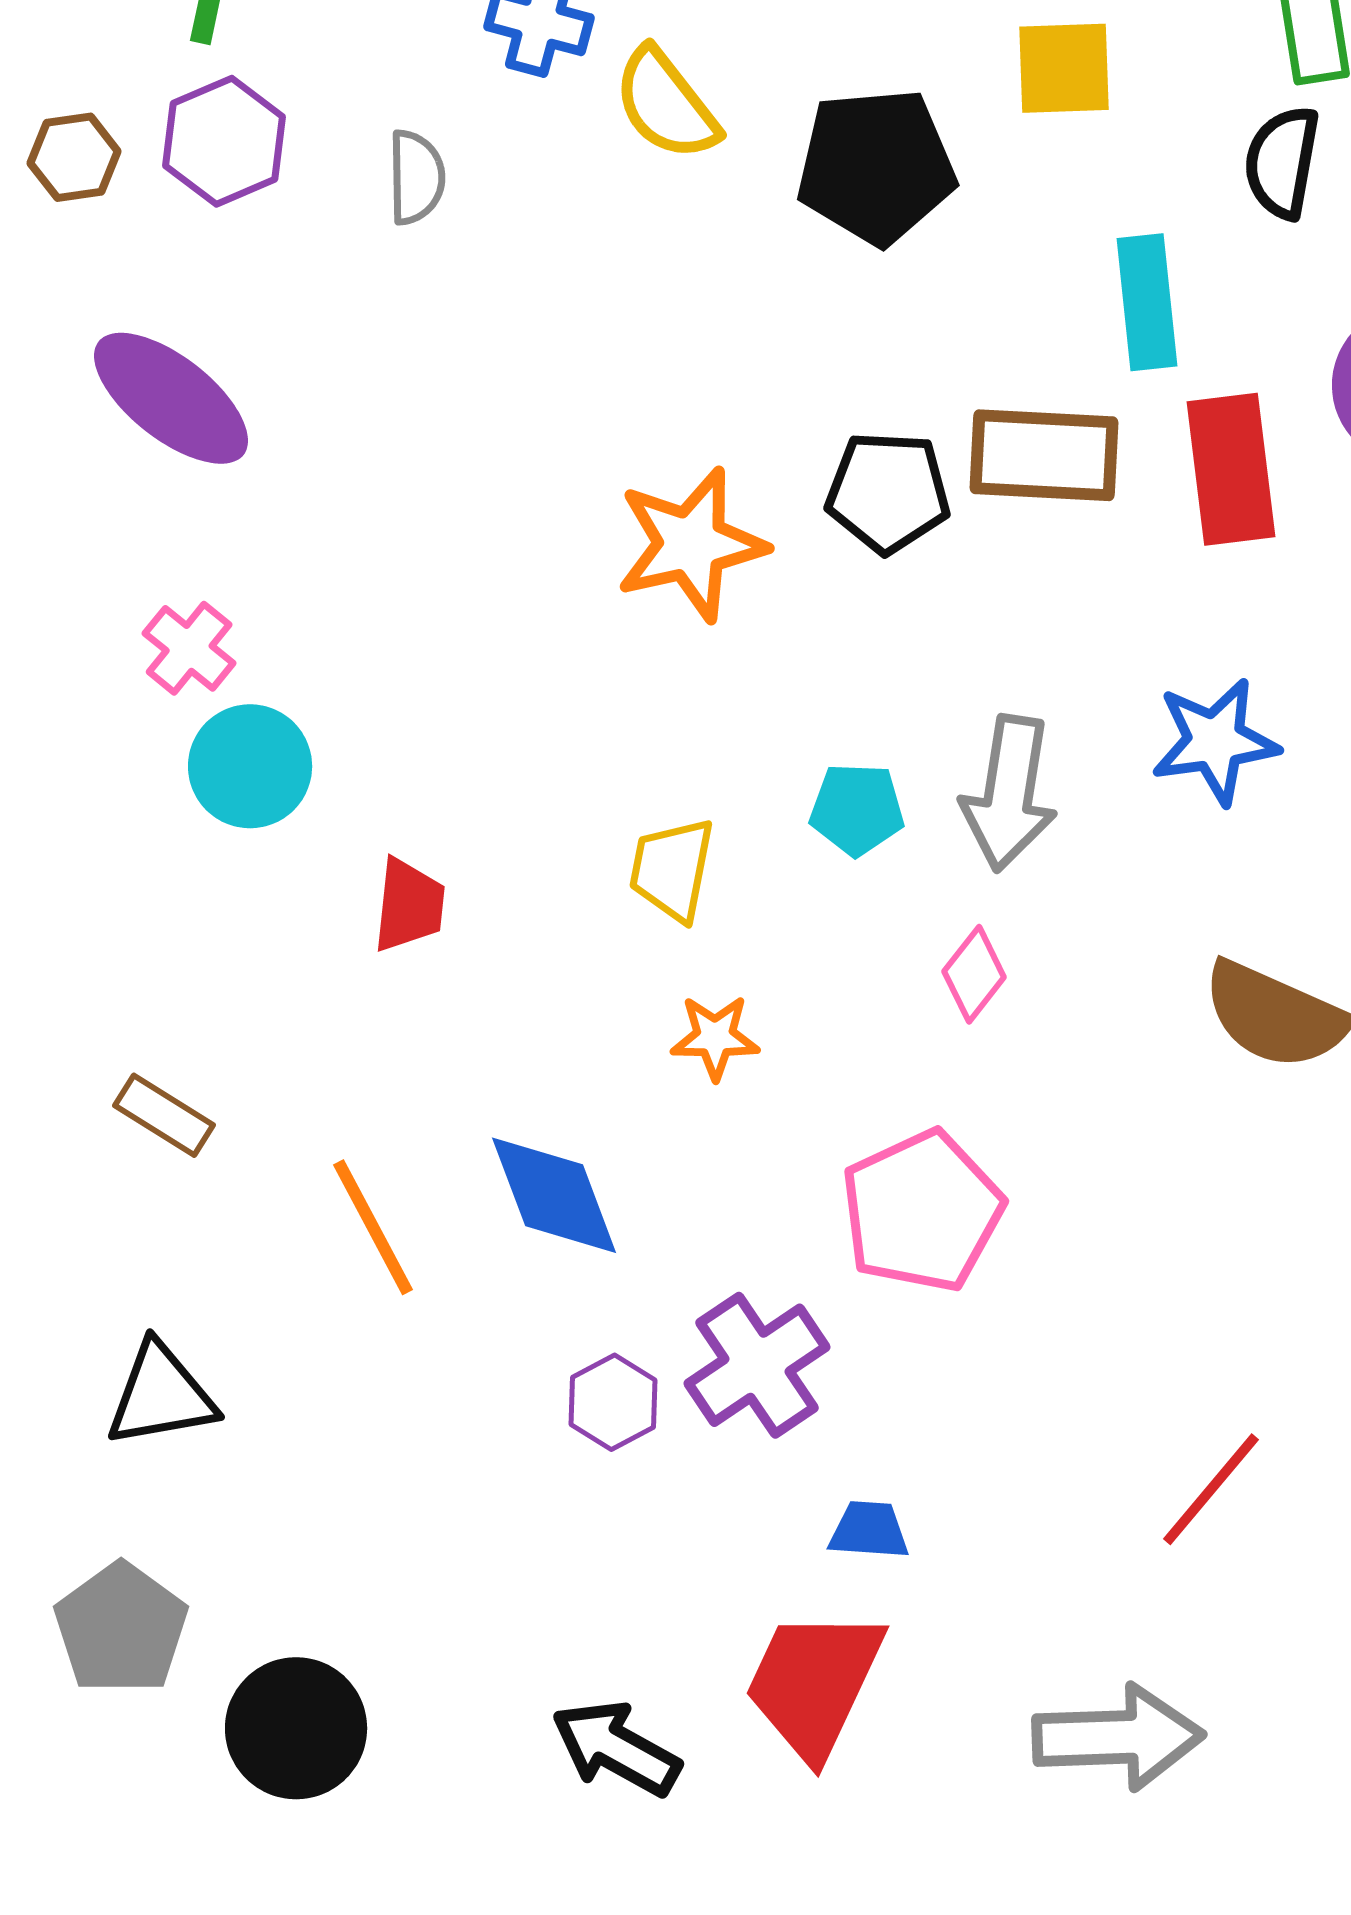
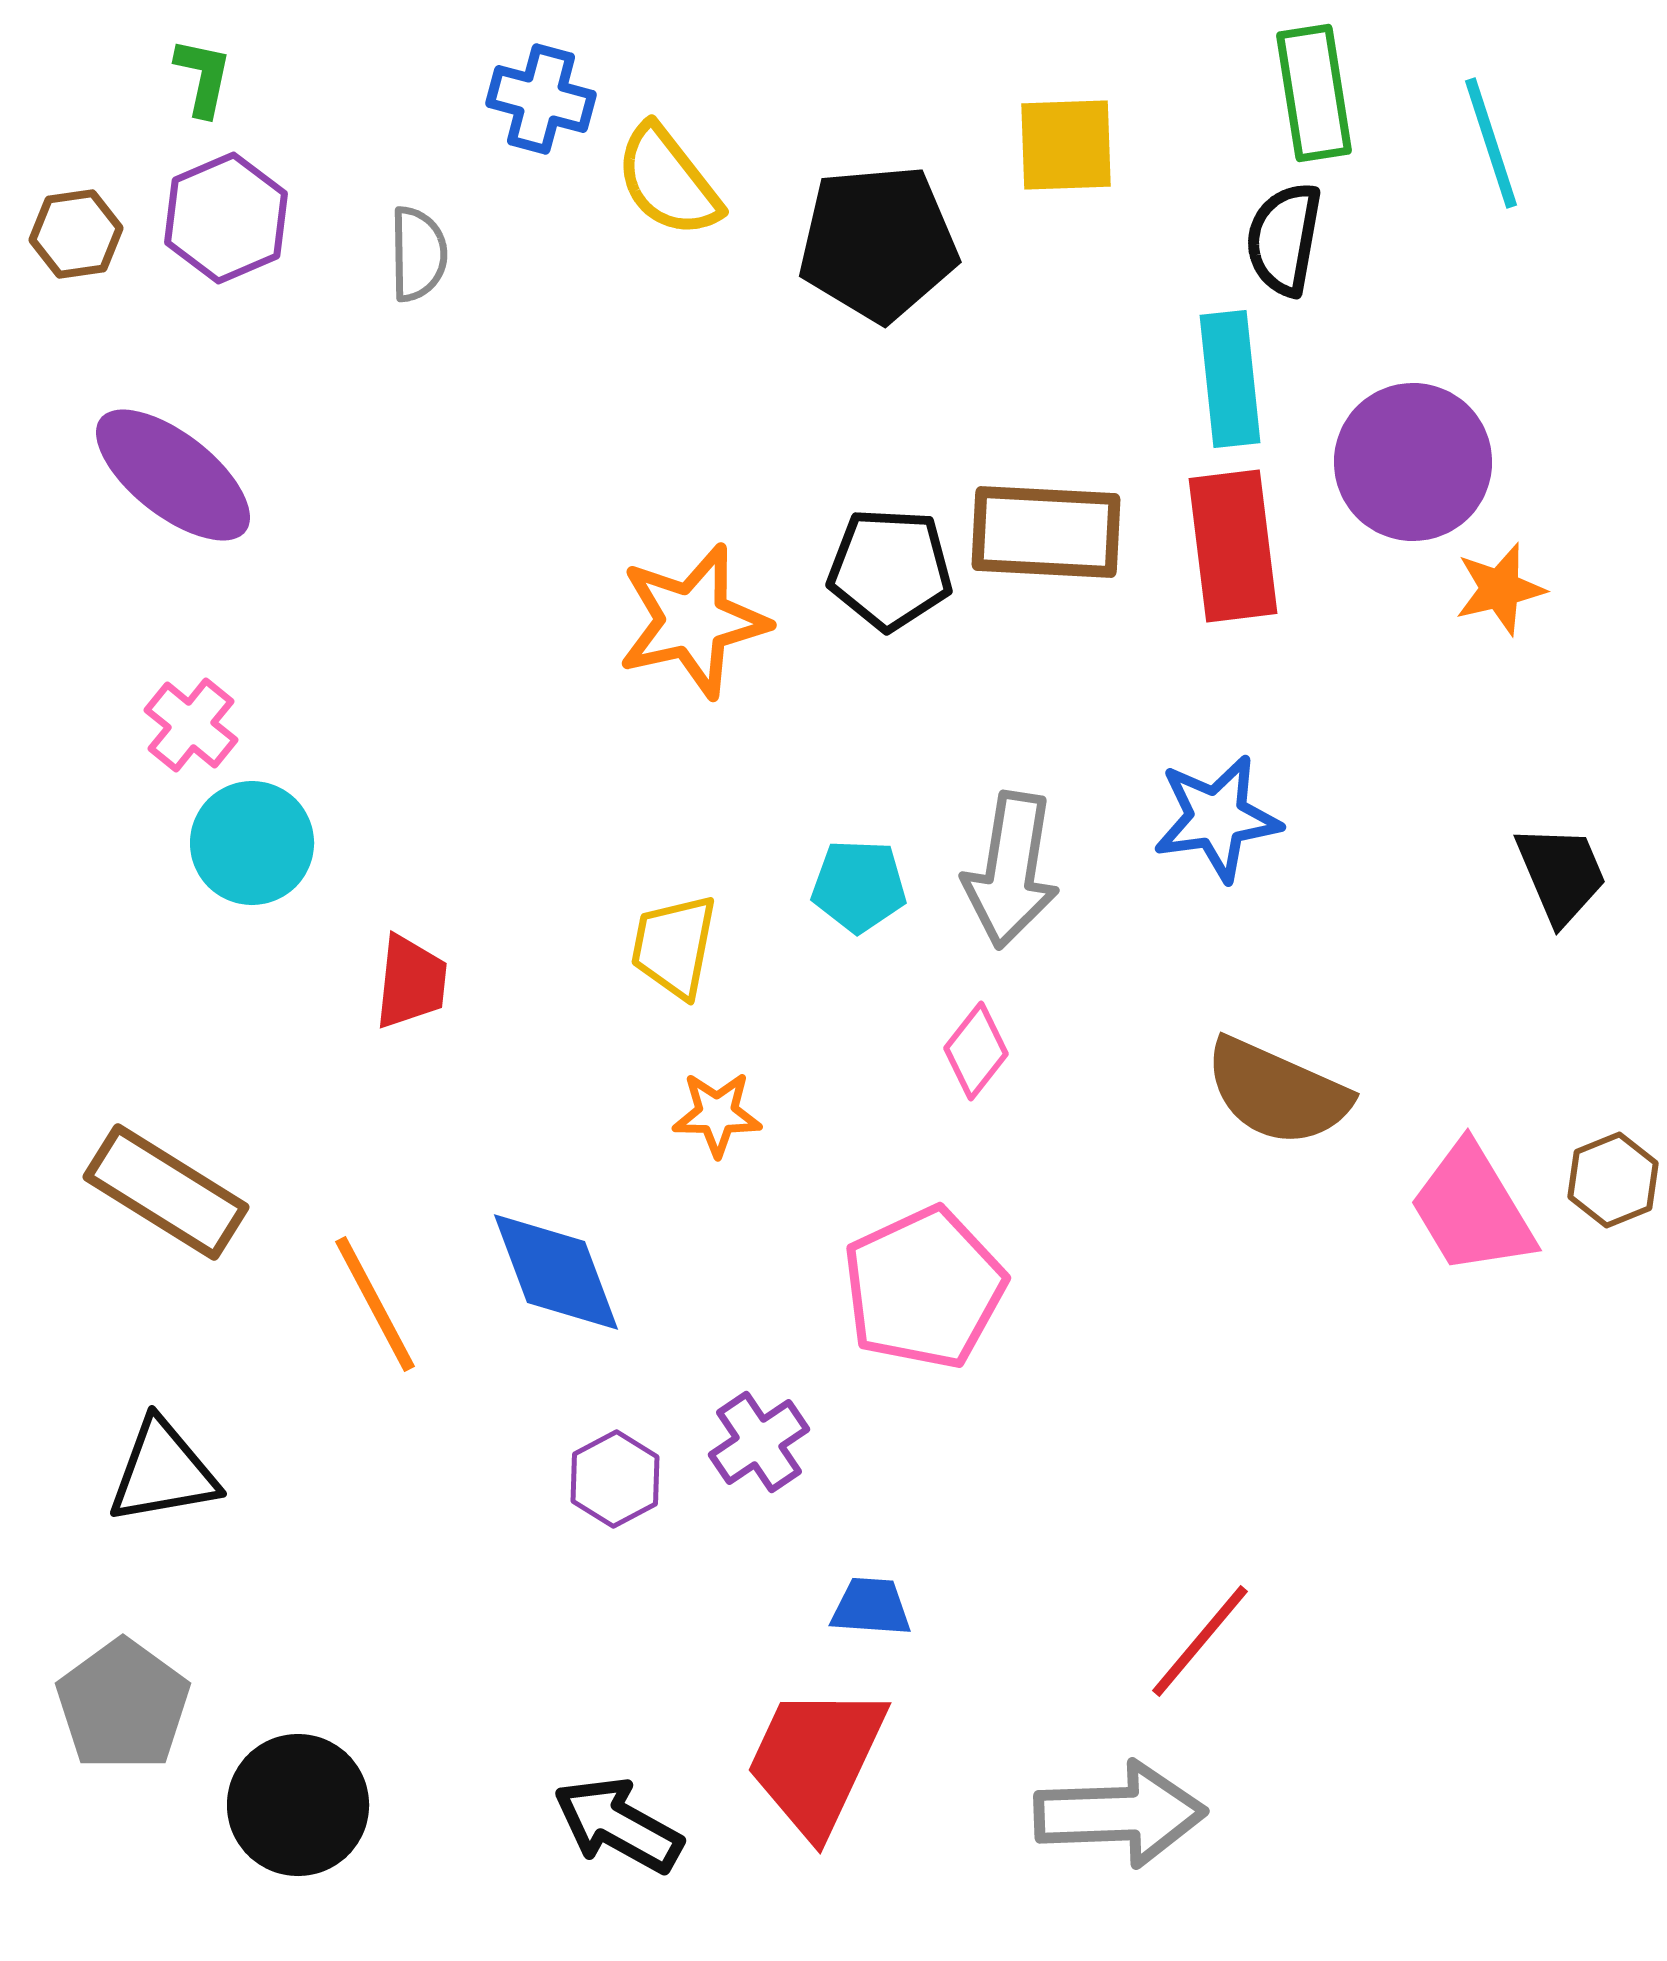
cyan rectangle: (1147, 302) -> (1230, 379), moved
brown rectangle: (164, 1115) -> (166, 1192), size x1.6
purple cross: (757, 1365) -> (759, 1442), size x0.7
red line: (1211, 1489) -> (1200, 1641), moved

